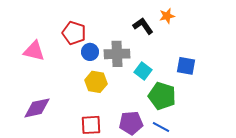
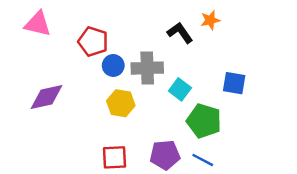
pink triangle: (34, 51) -> (38, 24), moved
purple diamond: (37, 108) -> (46, 97), moved

